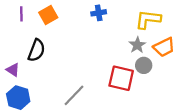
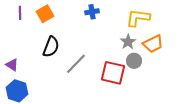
black semicircle: (36, 50) -> (51, 47), moved
gray line: (74, 95) -> (76, 64), moved

